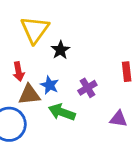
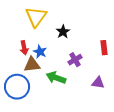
black star: (60, 50) -> (63, 32), moved
blue star: (50, 85) -> (40, 52), moved

